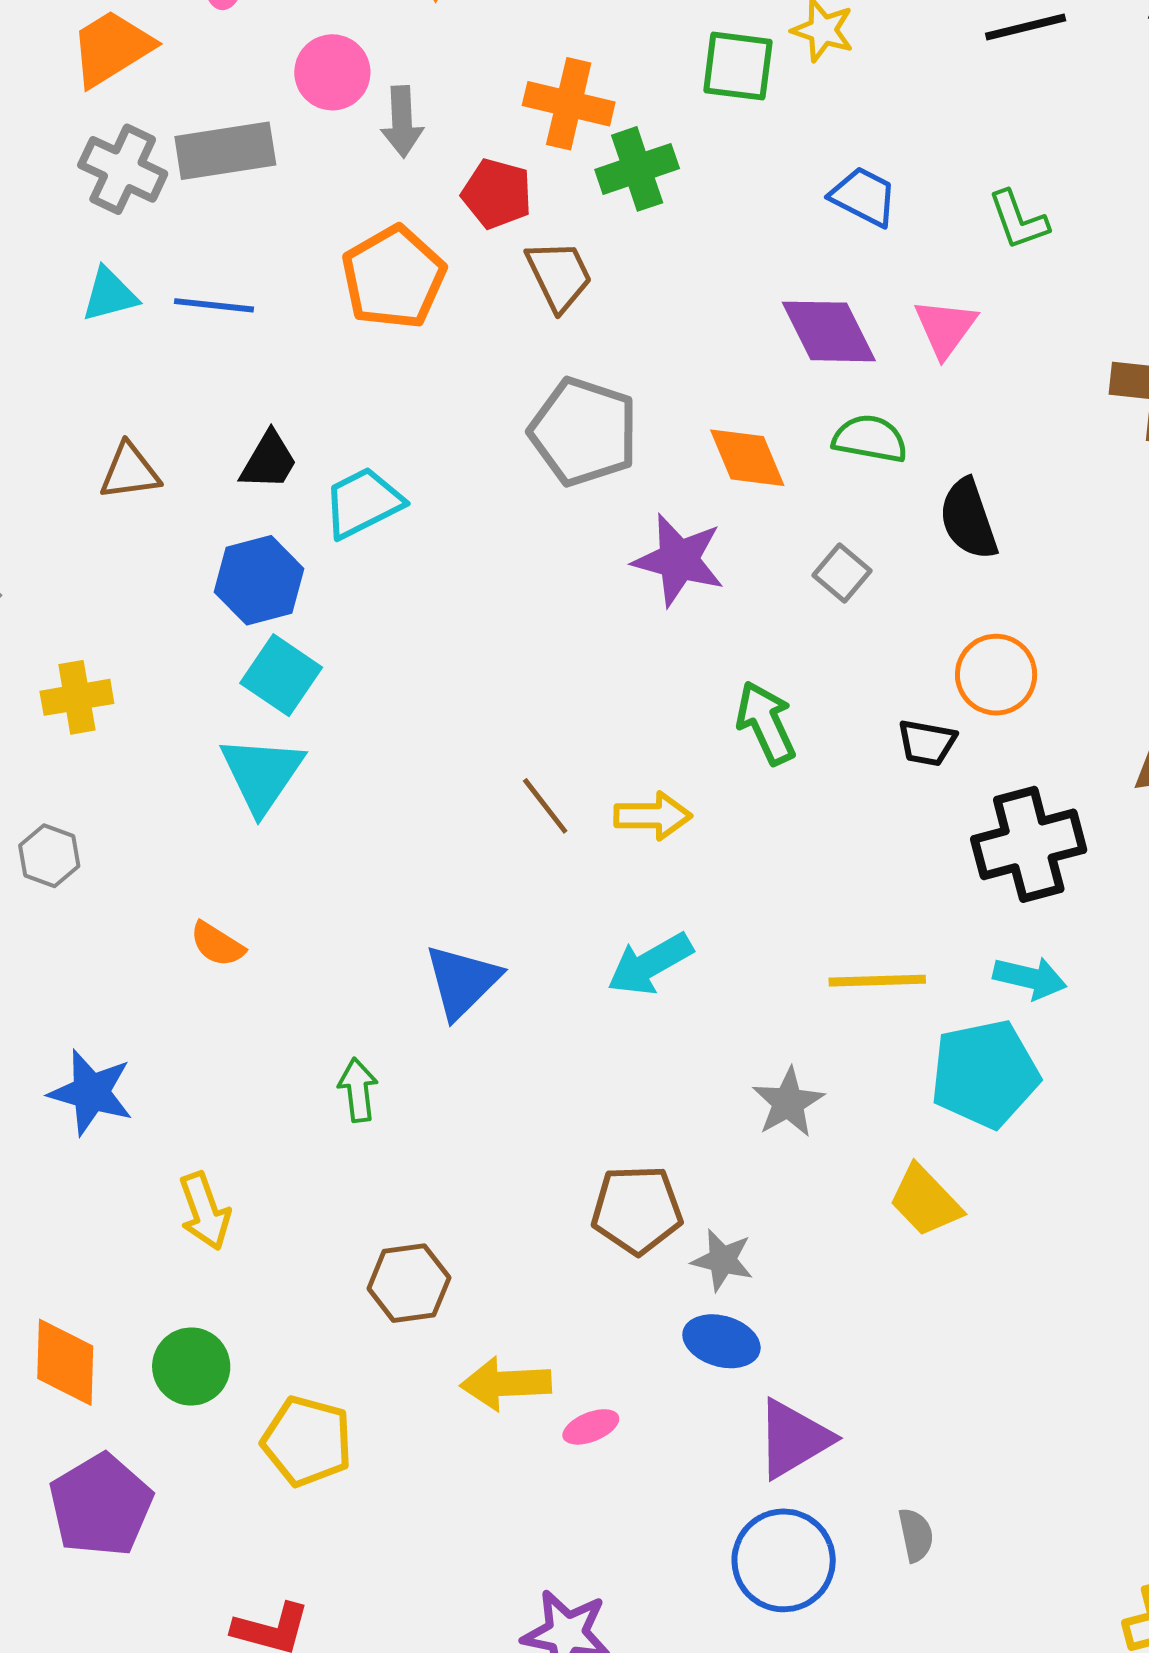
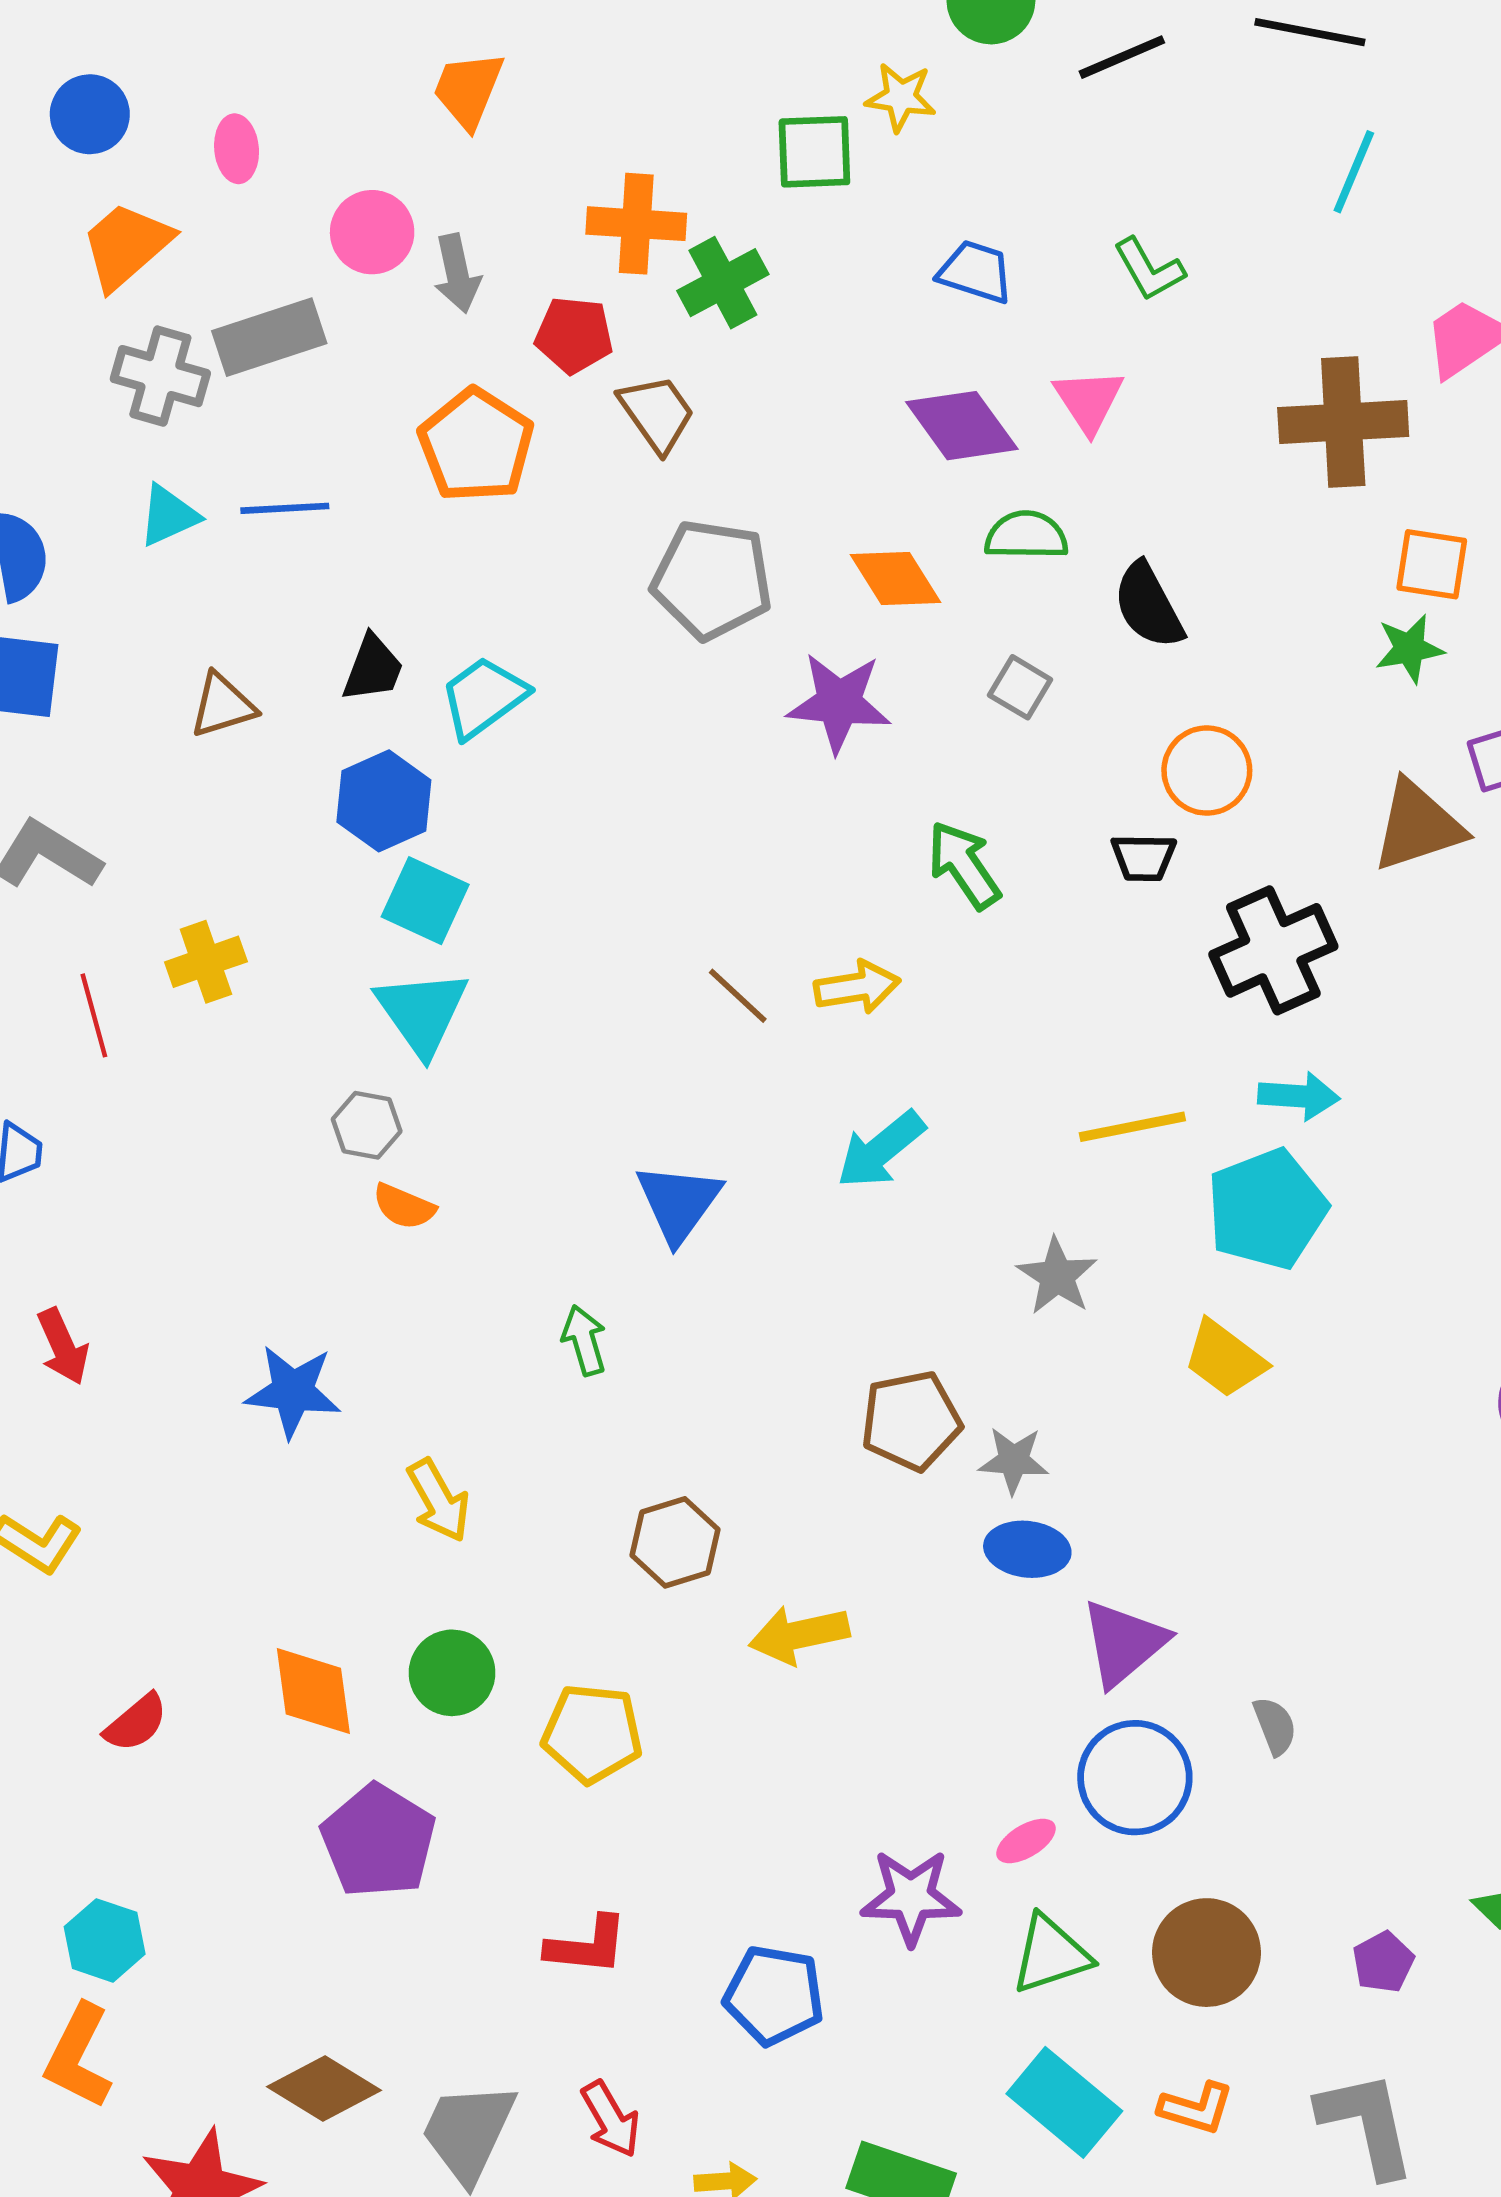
gray hexagon: (49, 856) -> (367, 1125), moved
pink ellipse: (591, 1427) -> (1026, 1841), moved

